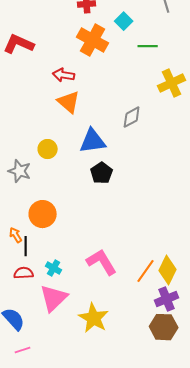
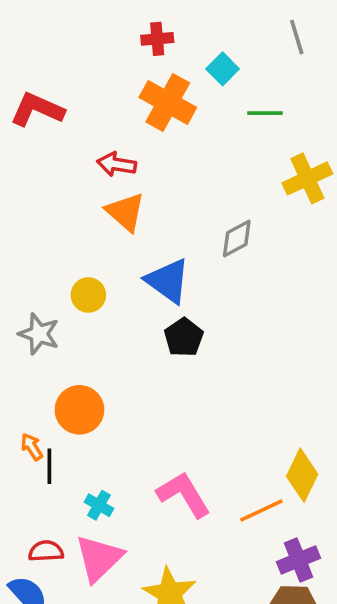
blue triangle: (93, 141) -> (168, 281), turned 44
yellow diamond: (168, 270) -> (302, 475), moved
orange line: (146, 271) -> (261, 510), turned 30
red semicircle: (24, 273) -> (46, 551), moved

